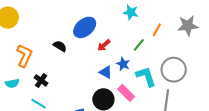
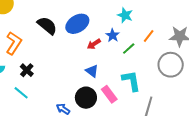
black semicircle: (60, 46) -> (47, 26), moved, size x1.5
blue star: (123, 64) -> (113, 35), moved
gray circle: (174, 70) -> (171, 65), moved

